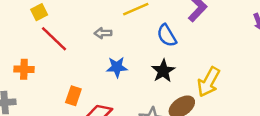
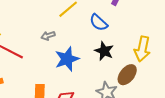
blue star: (117, 67) -> (67, 59), size x1.4

